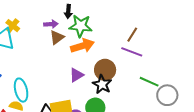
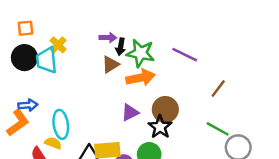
black arrow: (68, 11) -> (121, 47), moved
purple arrow: (51, 24) -> (108, 38), moved
brown line: (132, 35) -> (218, 89), moved
purple line: (132, 52) -> (185, 55), moved

